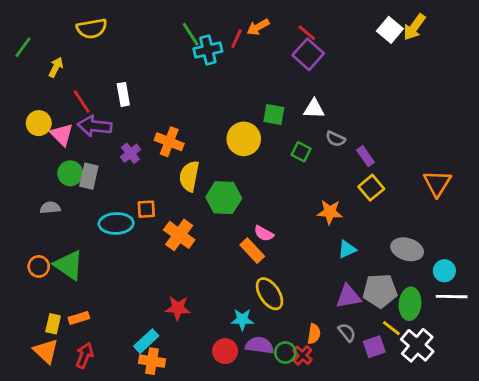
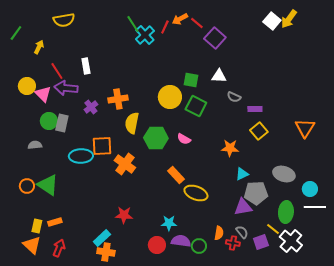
red line: (307, 33) -> (197, 23), moved
cyan cross: (208, 50) -> (145, 35), turned -30
orange cross: (169, 142) -> (118, 99), turned -30
green square: (301, 152) -> (196, 106), moved, size x1.5
purple rectangle: (366, 156) -> (255, 109), turned -56
orange square: (146, 209) -> (102, 146), size x1.5
pink semicircle: (264, 234) -> (184, 139), moved
gray pentagon: (380, 291) -> (256, 193), moved
yellow ellipse: (270, 294) -> (196, 193), moved, turned -35
red cross: (302, 355) -> (233, 243), moved, turned -32

